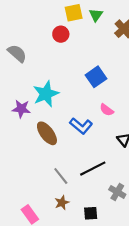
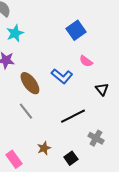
cyan star: (46, 94) -> (15, 33), moved, size x0.7
gray line: (61, 176) -> (26, 111), moved
black square: (91, 213) -> (71, 158), turned -32

